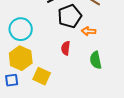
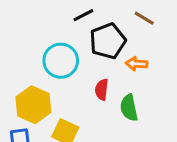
cyan circle: (21, 29) -> (61, 61), moved
green semicircle: (96, 60) -> (129, 108), moved

